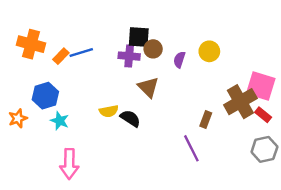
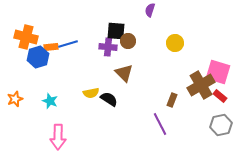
orange rectangle: (61, 56) -> (51, 47), turned 40
purple semicircle: (179, 60) -> (150, 10), moved
blue hexagon: (45, 96) -> (38, 57), moved

